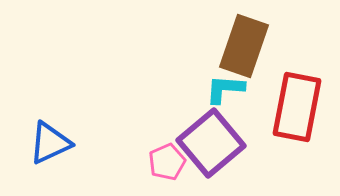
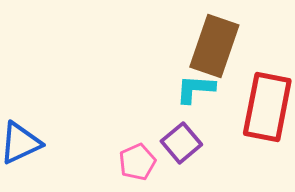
purple square: (211, 143) -> (181, 143), size x0.6

